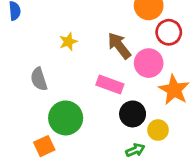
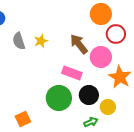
gray semicircle: (39, 79) -> (19, 41), moved
green circle: (66, 118) -> (59, 98), moved

